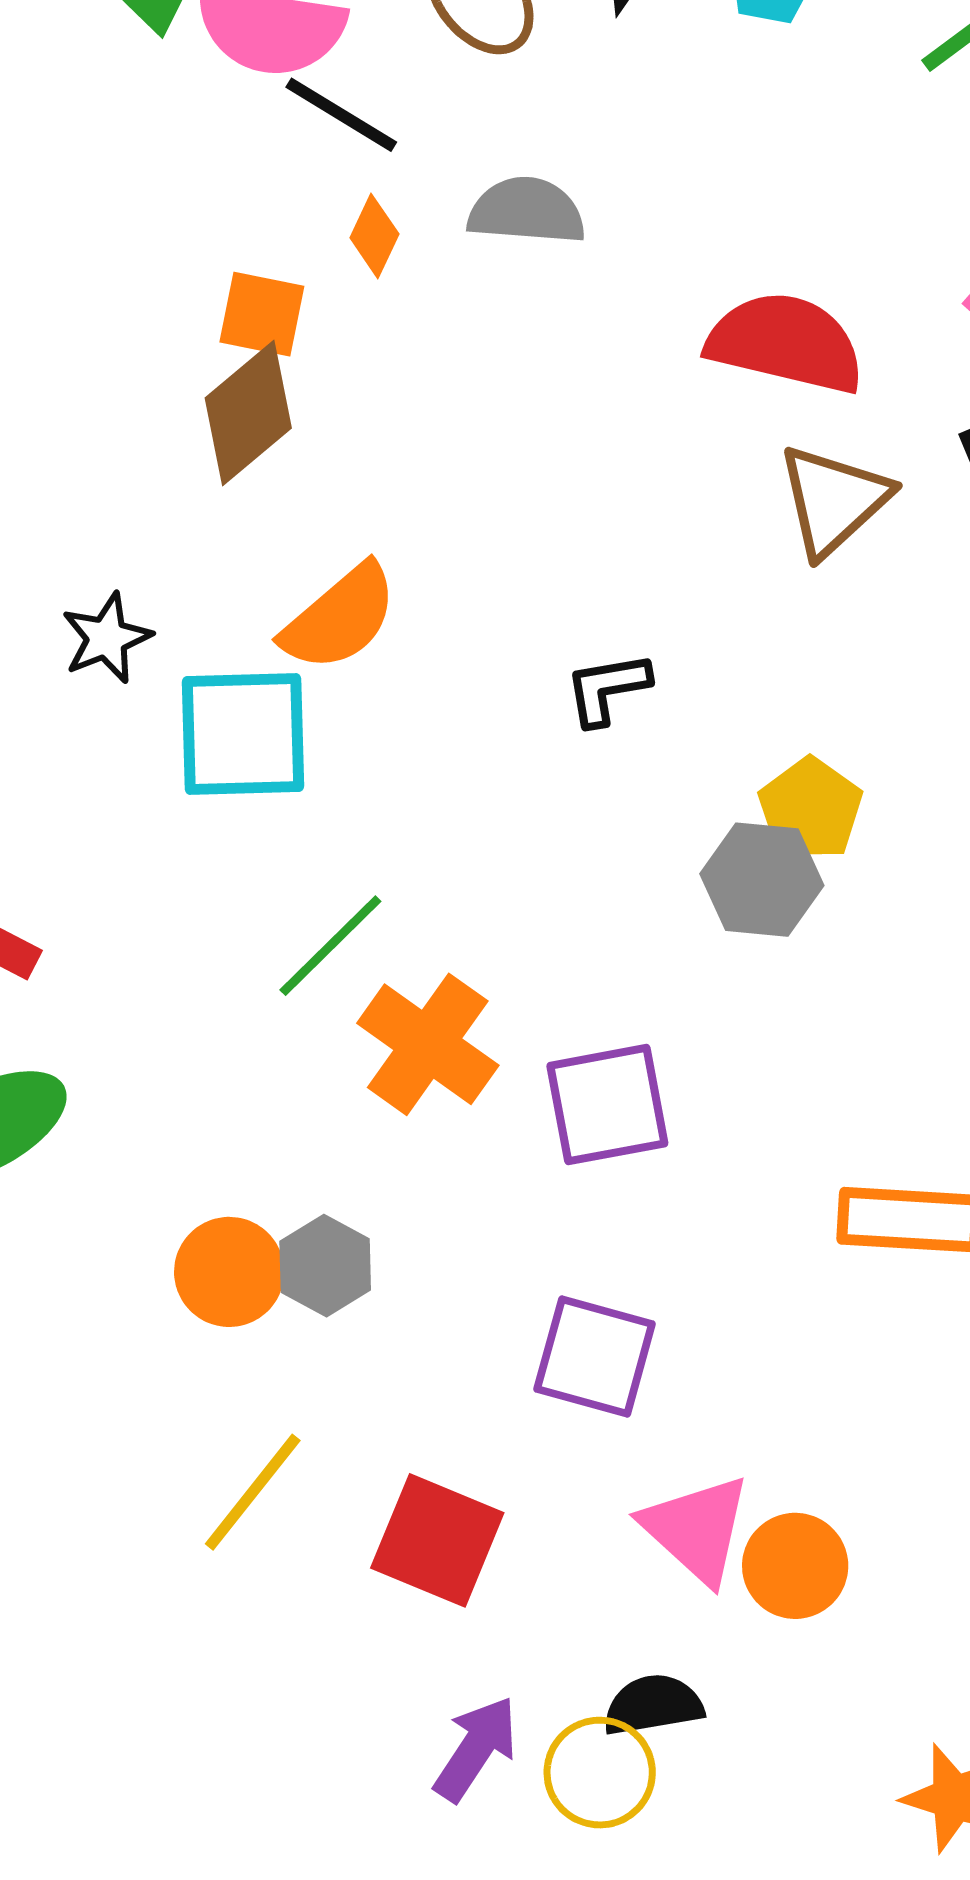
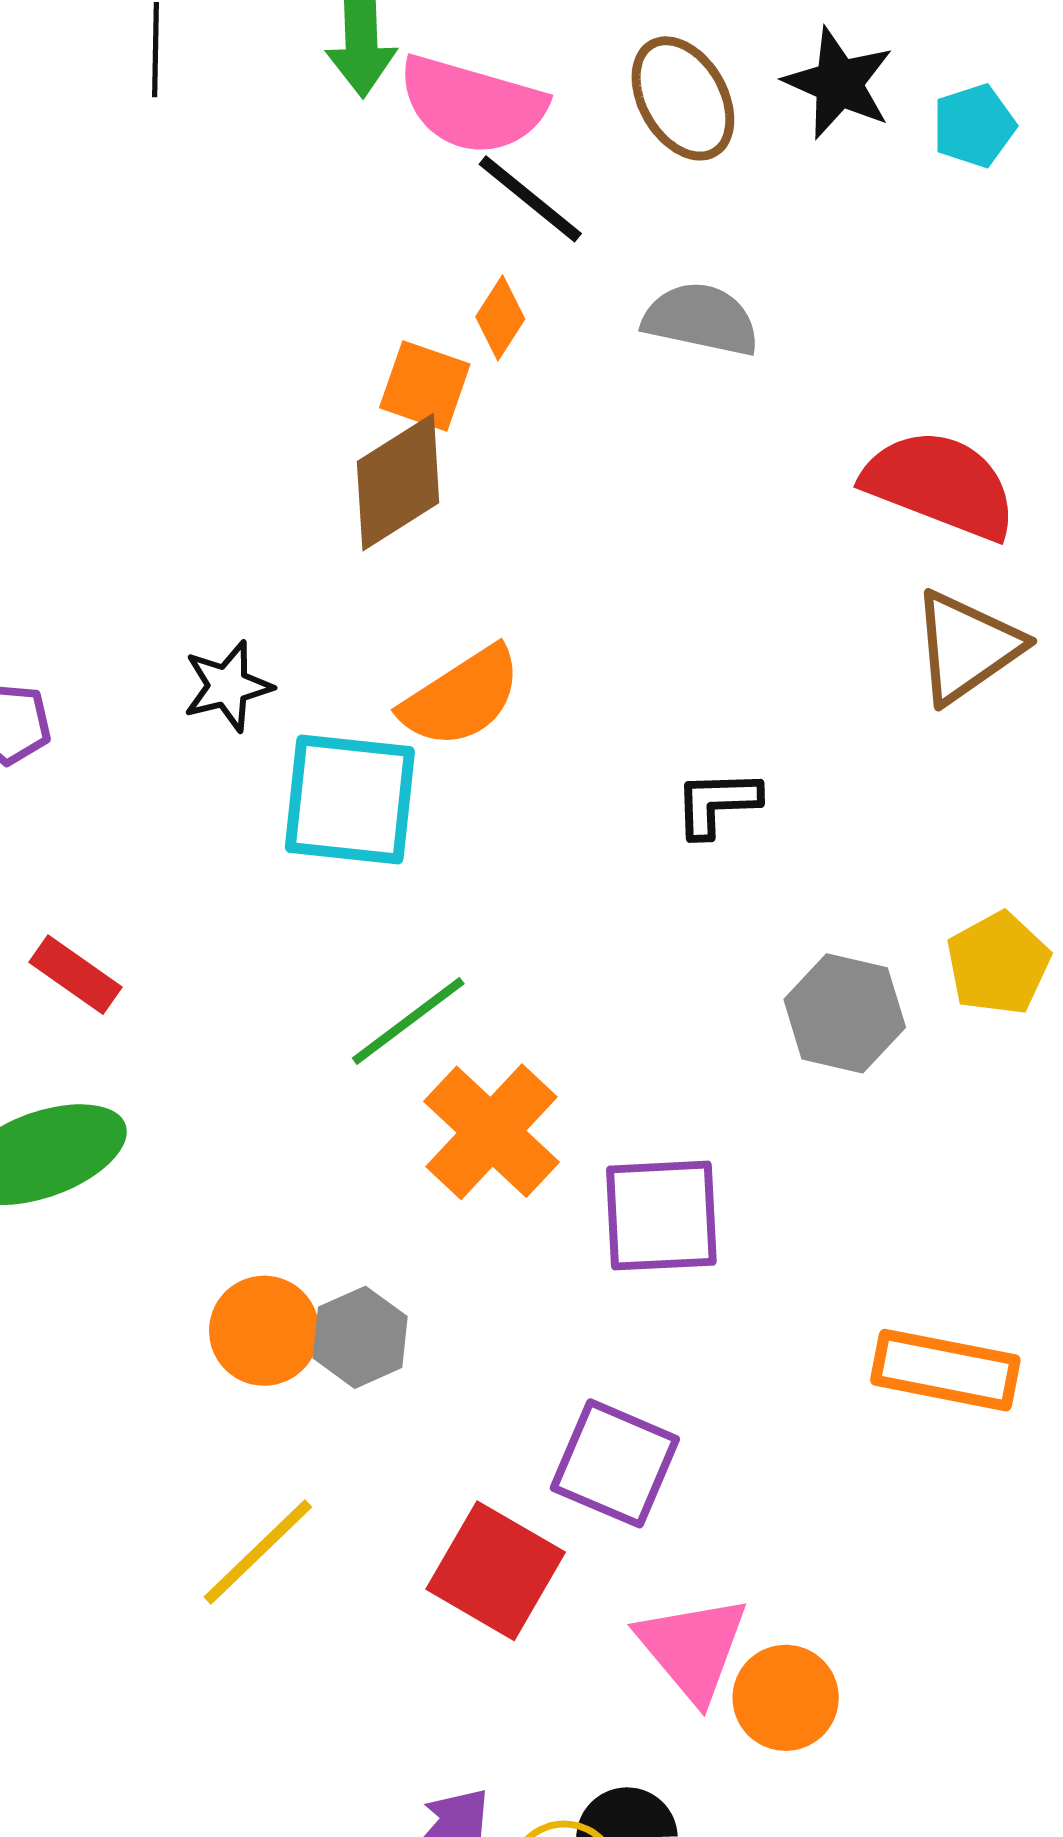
orange diamond: (374, 236) -> (500, 318), moved
yellow pentagon: (810, 809) -> (998, 963), moved
red square: (437, 1540) -> (496, 1571), moved

